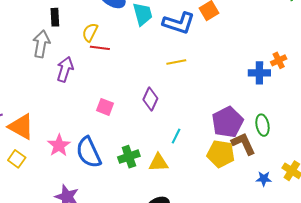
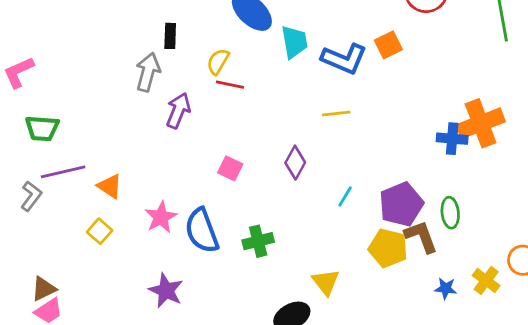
orange cross: (279, 60) -> (481, 123), size x2.0
orange triangle: (21, 127) -> (110, 186), size x0.7
cyan line: (176, 136) -> (345, 196), moved
yellow triangle: (158, 163) -> (326, 282), moved, turned 50

